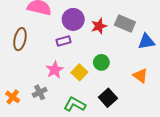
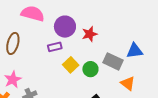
gray rectangle: (125, 24) -> (113, 61), moved
pink star: (55, 70) -> (13, 80), moved
yellow square: (79, 72) -> (71, 65), moved

